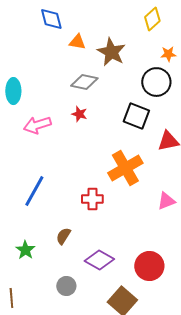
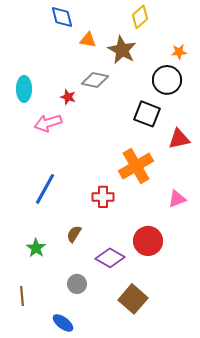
yellow diamond: (152, 19) -> (140, 17), moved
red star: (79, 114) -> (68, 97), moved
red circle: (149, 266) -> (148, 241), moved

